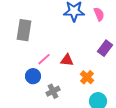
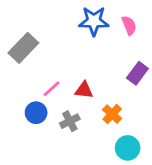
gray rectangle: (24, 30) -> (23, 48), turned 35
gray cross: (53, 91) -> (70, 121), moved

